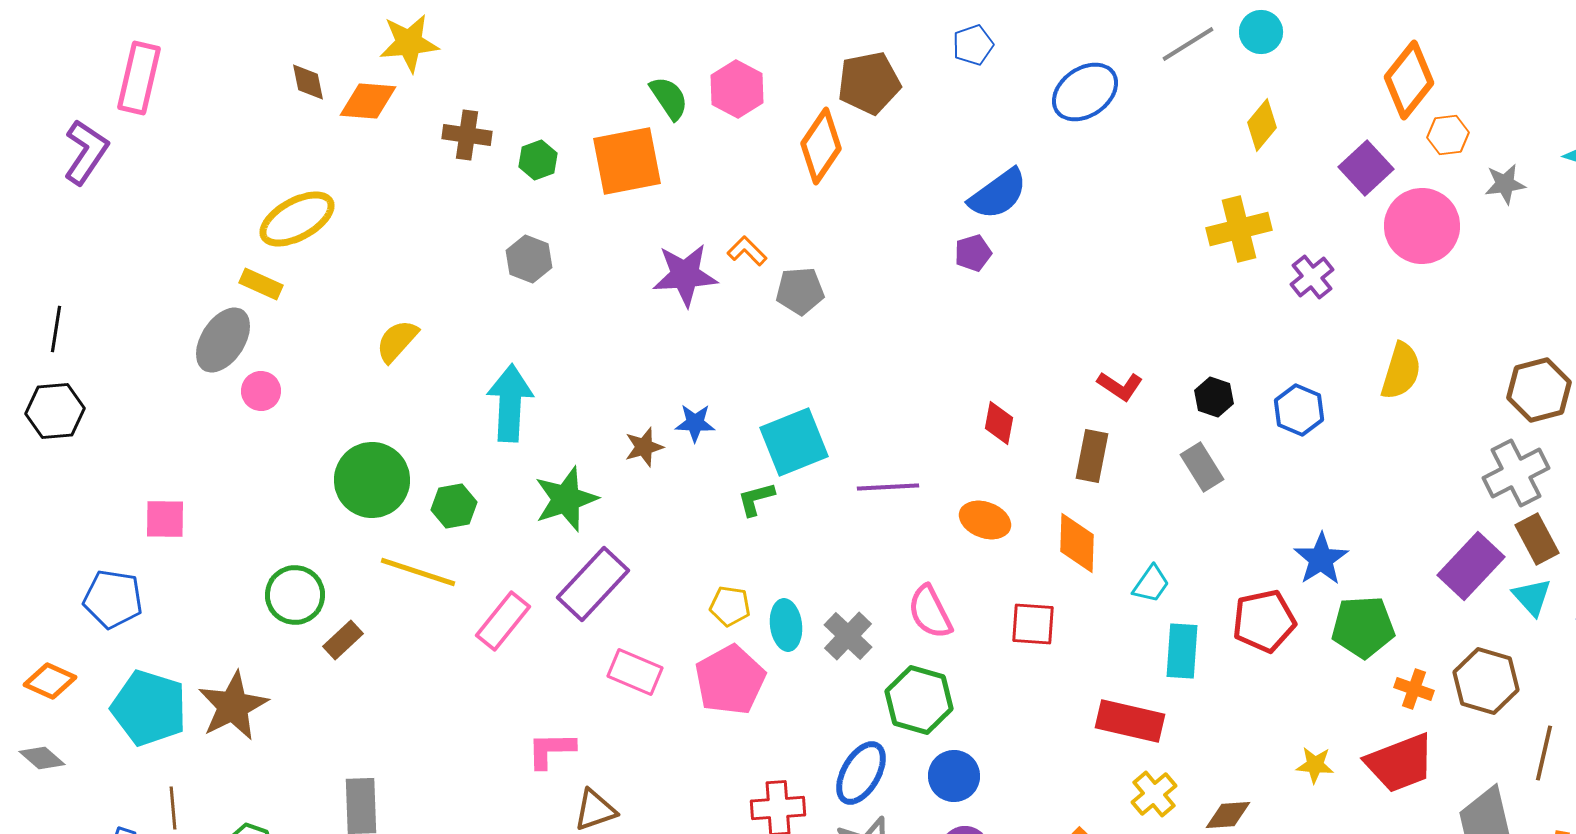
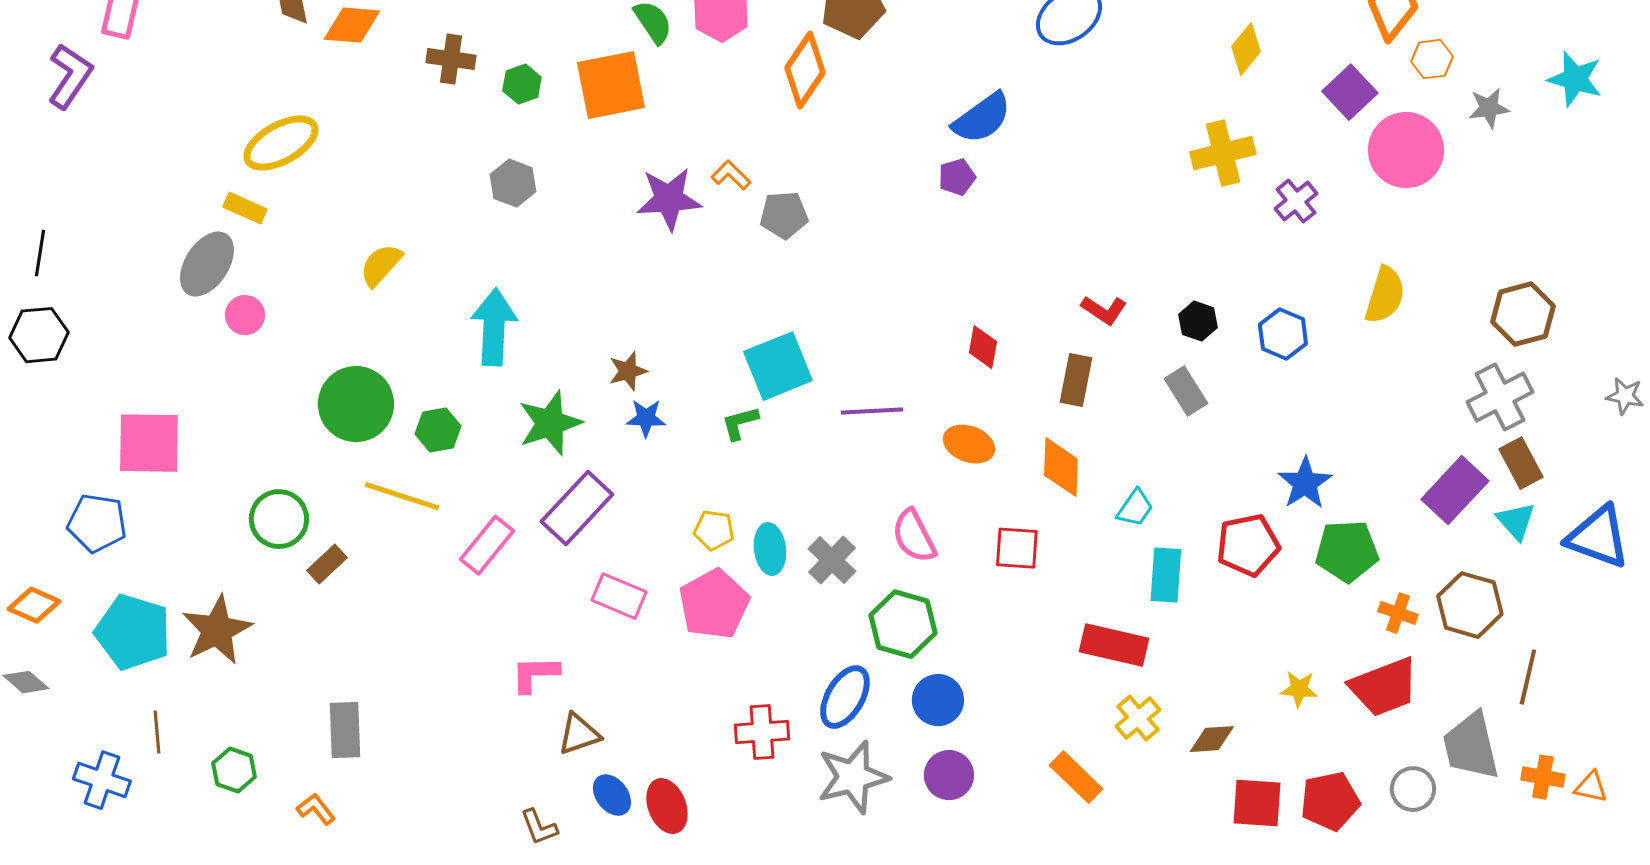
blue star: (695, 423) -> (646, 418), moved
pink square: (165, 519) -> (149, 443), size x1.6

